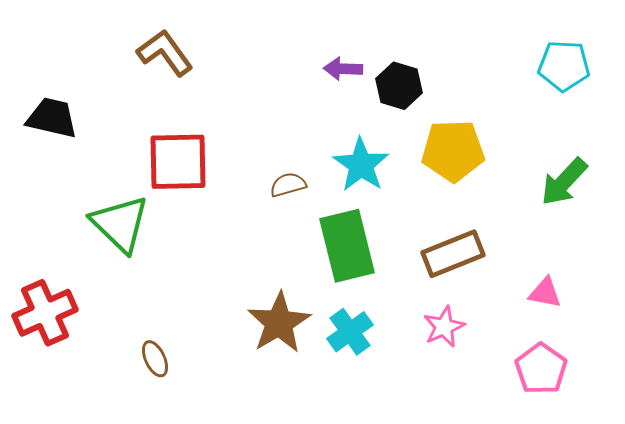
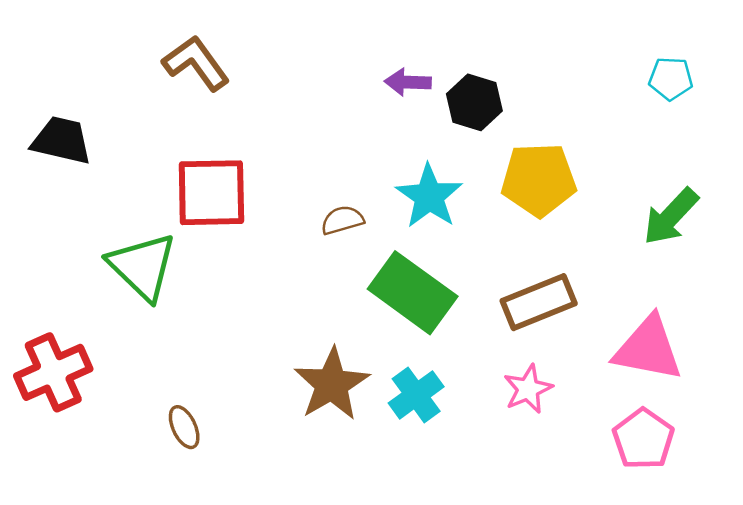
cyan pentagon: (564, 66) -> (671, 79), size x0.7
green rectangle: (347, 246) -> (413, 293), turned -40
pink triangle: (545, 293) -> (648, 349), size x1.8

